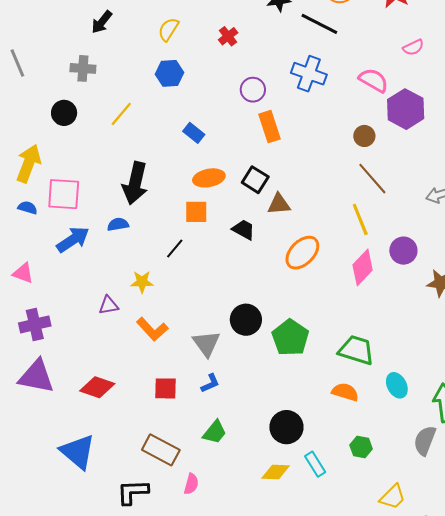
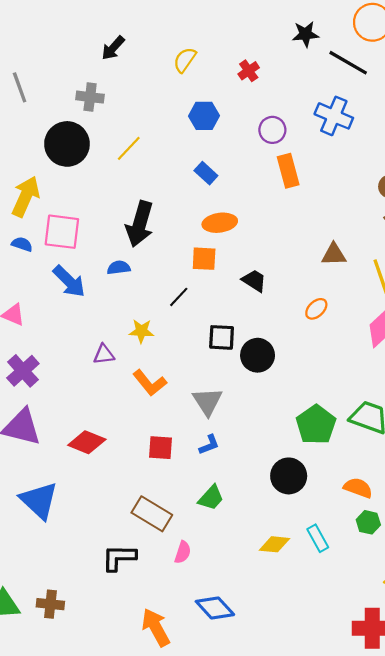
blue hexagon: (170, 73) -> (204, 116), moved
black circle: (64, 113) -> (67, 144), size x1.6
black square: (255, 180) -> (222, 337), moved, turned -32
brown triangle: (279, 204) -> (334, 254), moved
blue arrow: (73, 240) -> (69, 281), turned 76
orange ellipse: (302, 253) -> (316, 309), size x0.6
black circle: (246, 320) -> (258, 355), moved
purple cross: (35, 324) -> (23, 371), turned -32
green pentagon: (290, 338) -> (316, 425), moved
orange semicircle: (345, 392) -> (358, 488), moved
black circle: (286, 427) -> (289, 476), moved
blue triangle: (78, 452) -> (39, 500), moved

